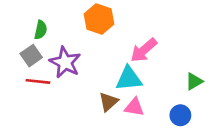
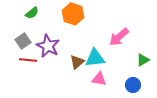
green semicircle: (41, 30) -> (32, 13), moved, turned 40
pink arrow: (144, 50) -> (119, 37), moved
brown triangle: (108, 102) -> (77, 62), moved

